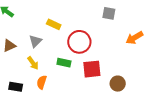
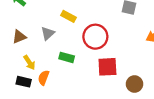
yellow arrow: (33, 63) -> (29, 63), moved
green rectangle: (64, 63) -> (67, 57), moved
orange semicircle: (42, 82) -> (44, 78), moved

